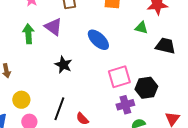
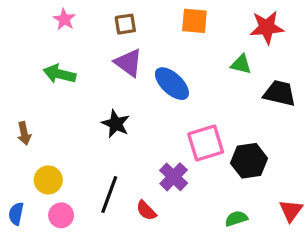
purple triangle: (53, 27) -> (129, 63), moved
green arrow: (28, 34) -> (59, 74), turned -72
purple cross: (125, 105) -> (174, 177), moved, turned -30

